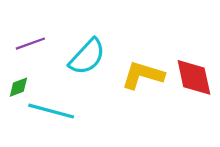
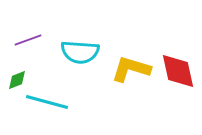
cyan semicircle: (87, 57) -> (80, 52), turned 51

